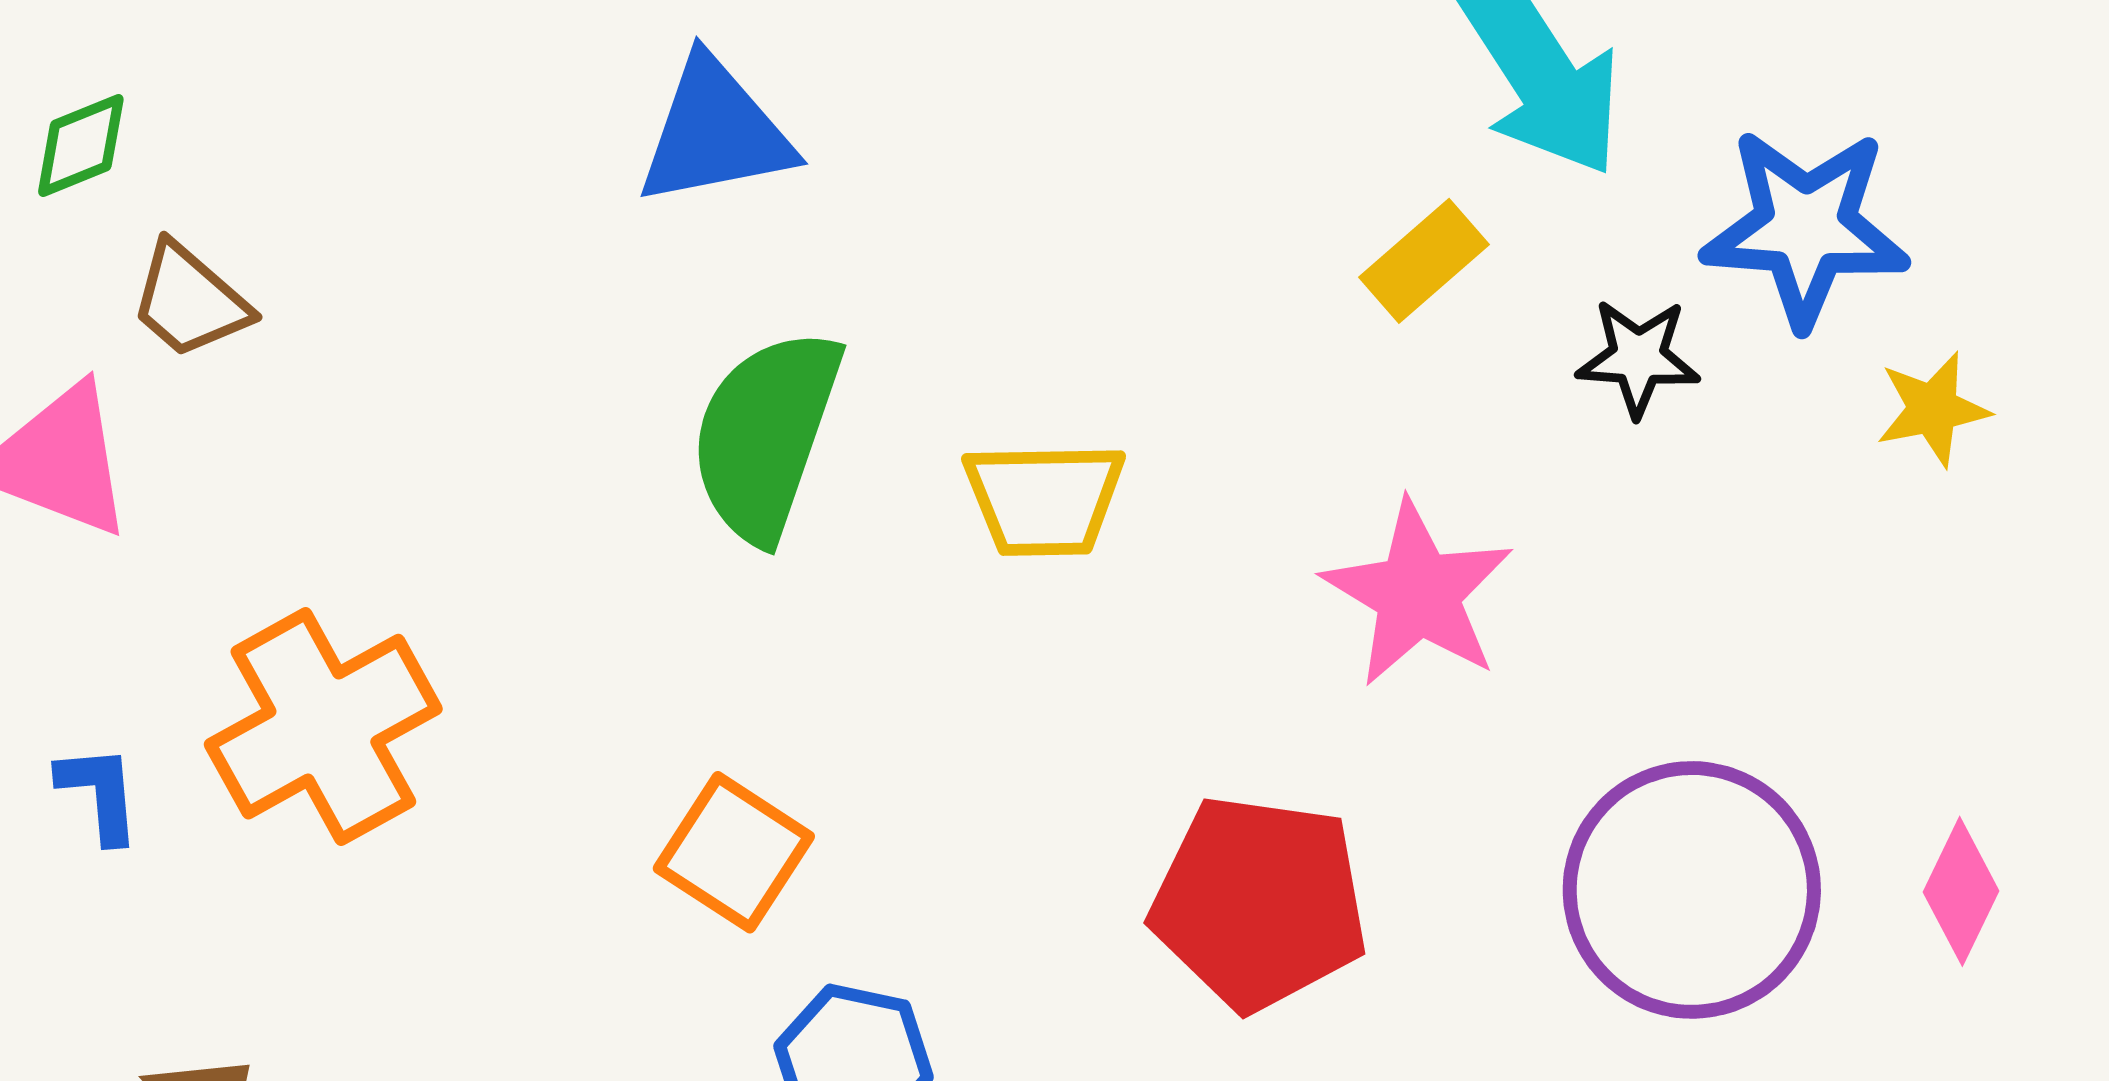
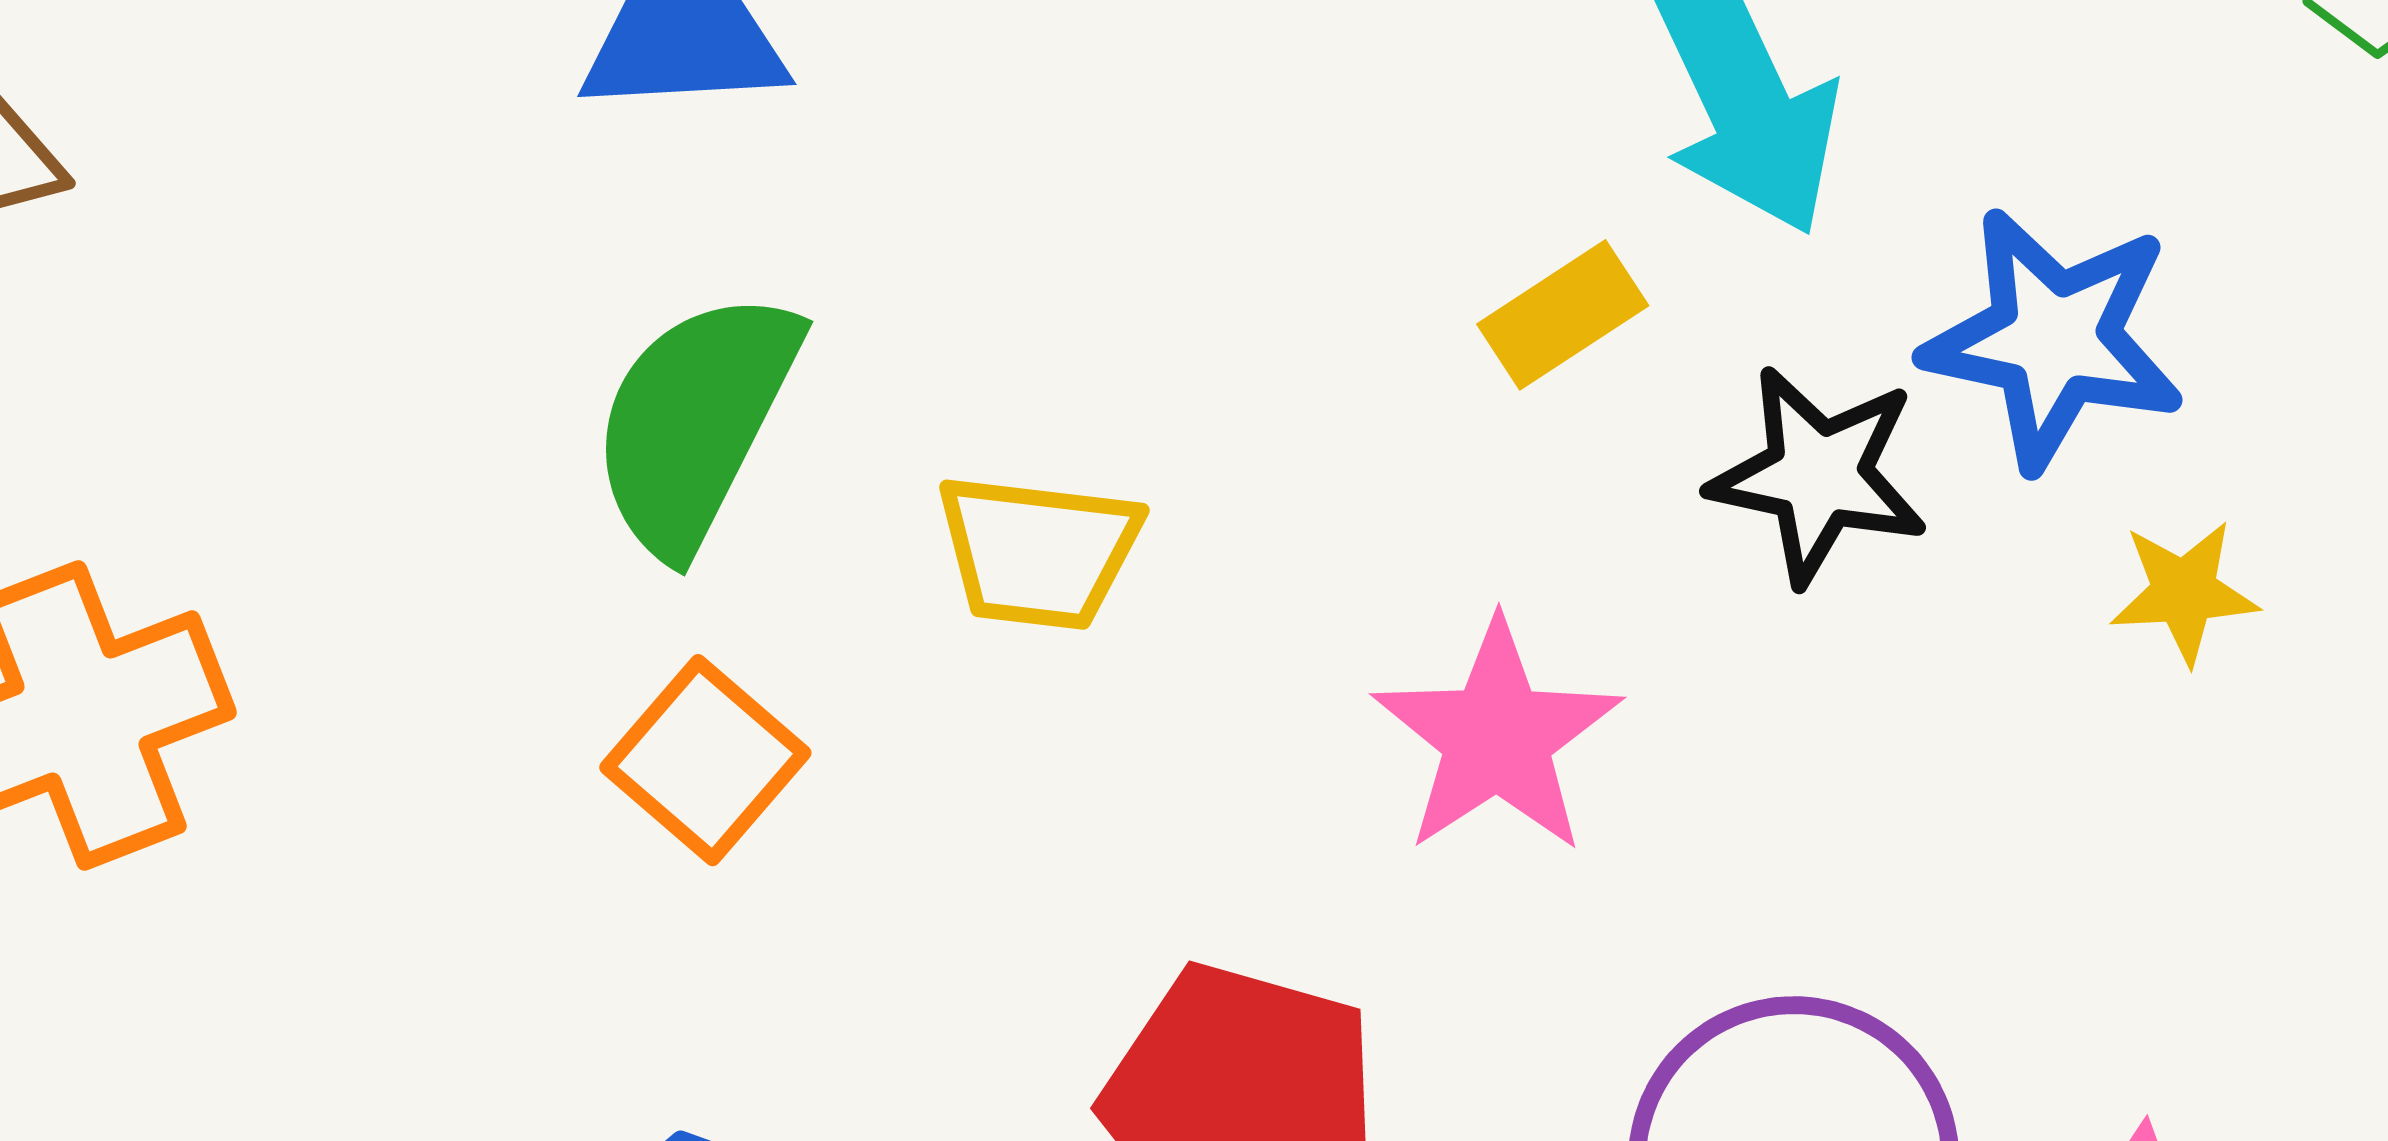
black star: (1638, 358) -> (1818, 475), size x1.4
orange square: (734, 852) -> (705, 760), moved

